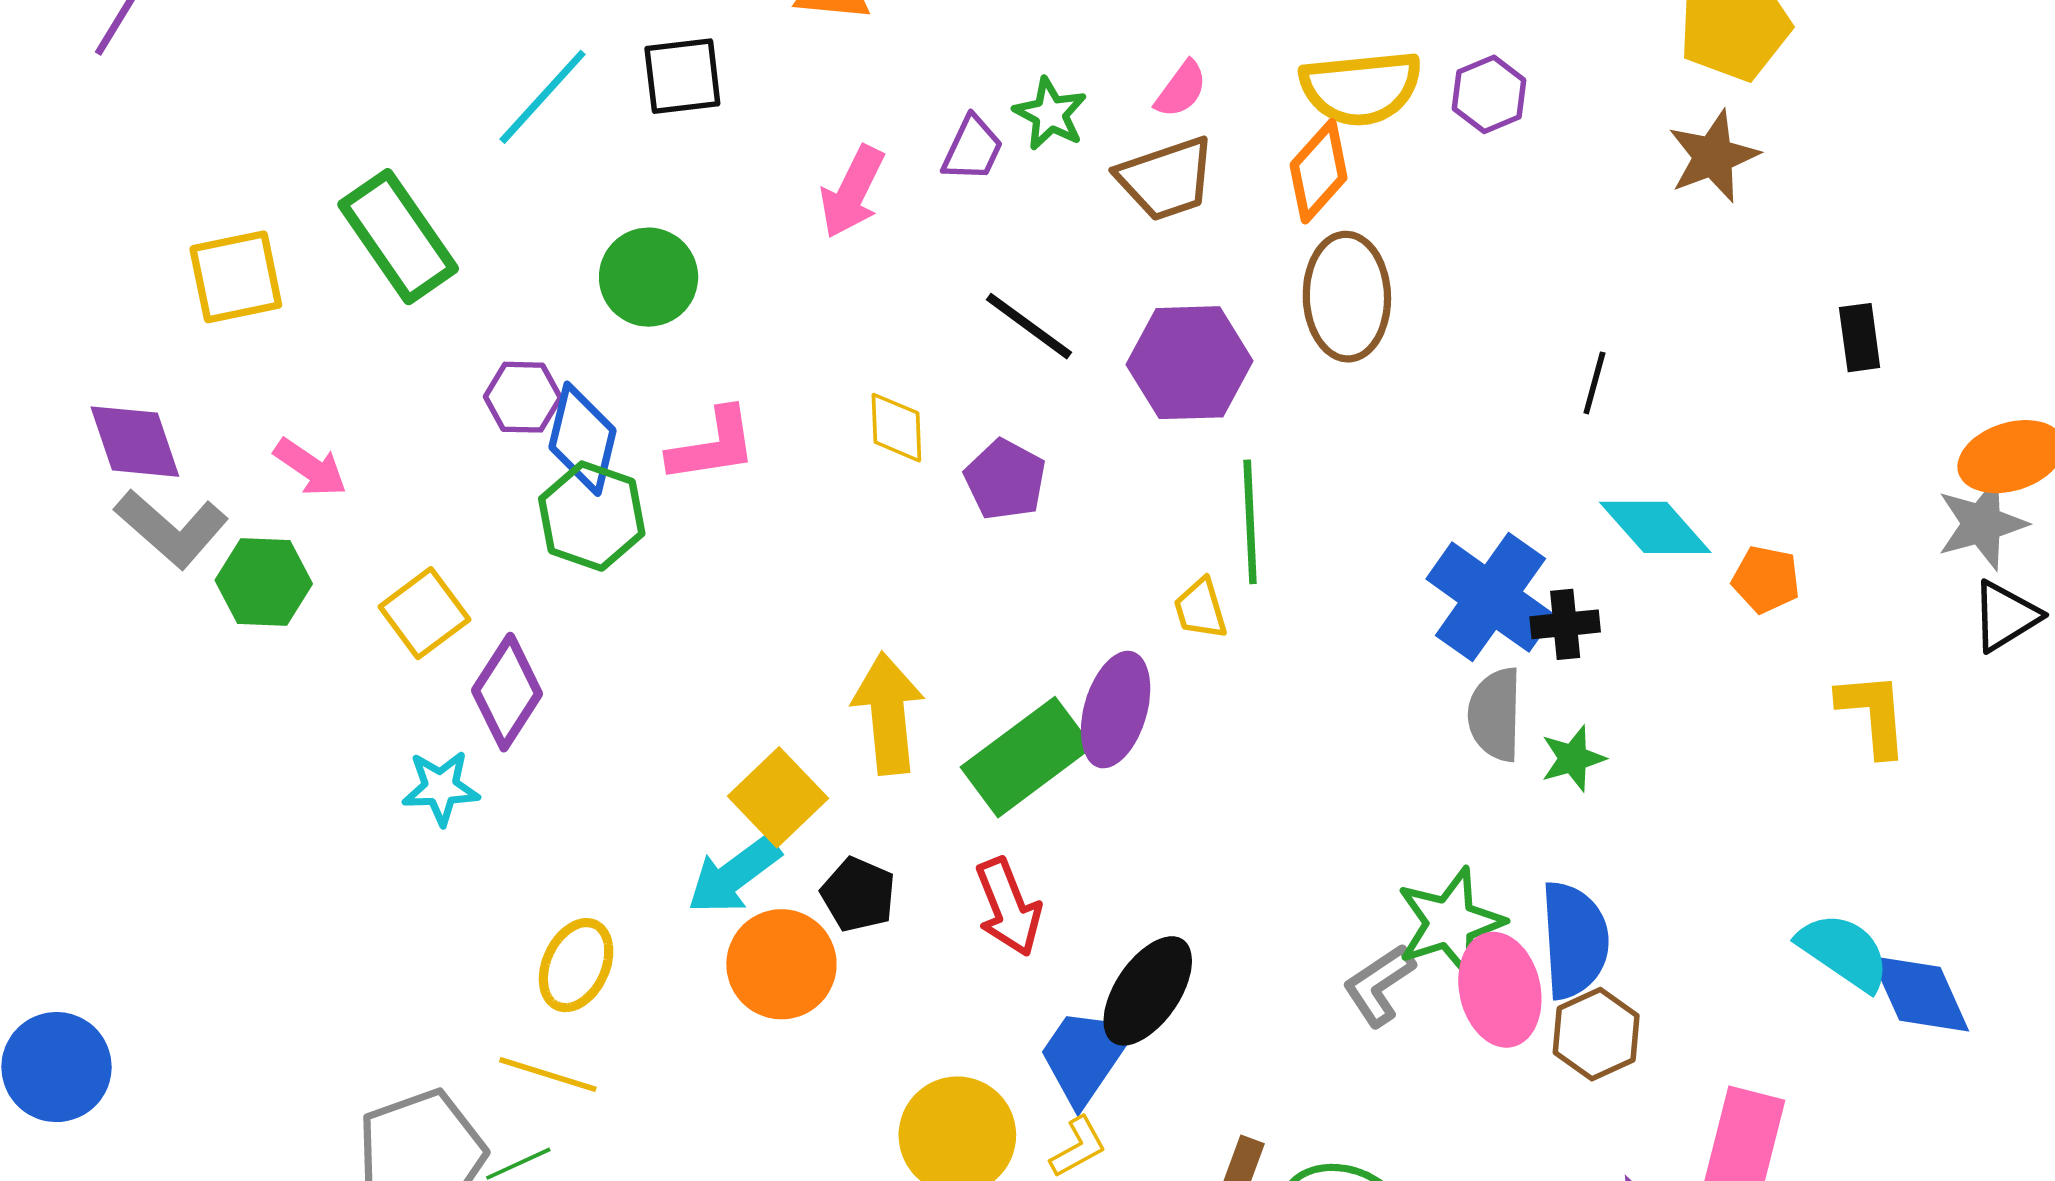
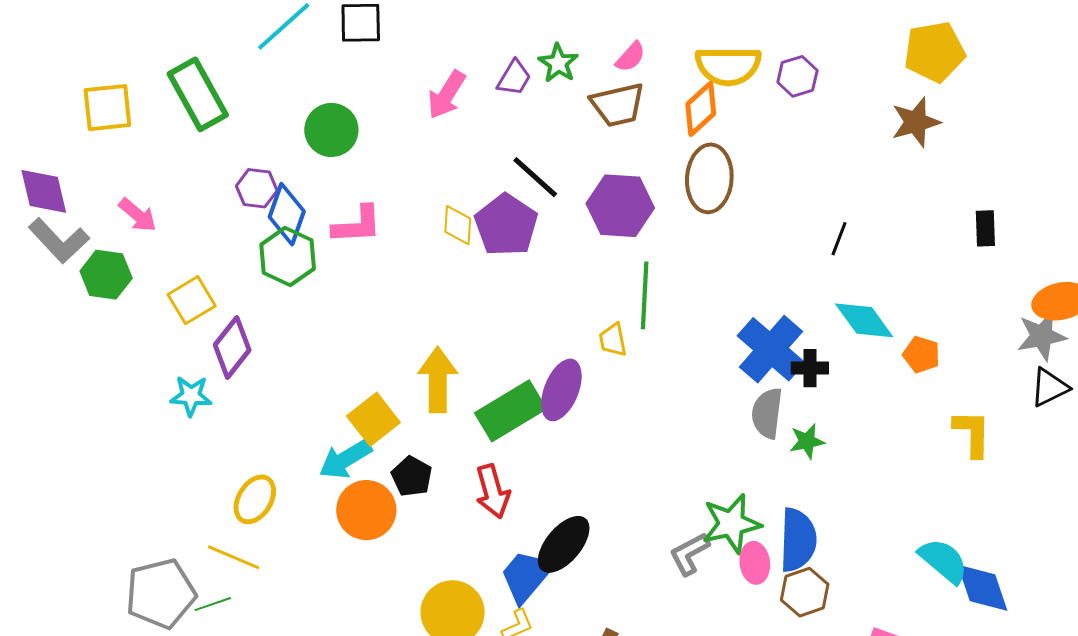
purple pentagon: (1005, 480) -> (506, 225), moved, size x1.4
pink ellipse: (1500, 990) -> (755, 563), size x0.7

